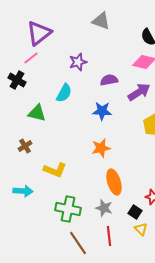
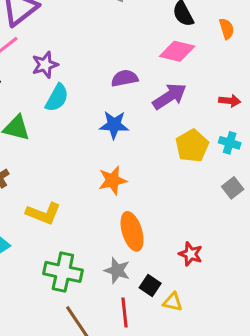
purple star: (78, 62) -> (45, 65), moved
black square: (135, 212) -> (150, 285), moved
yellow triangle: (141, 229) -> (173, 302), turned -32

